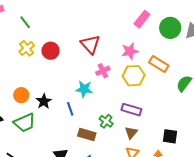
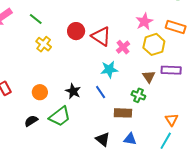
red triangle: (90, 44) -> (101, 36), moved
red circle: (51, 51) -> (76, 31), moved
orange circle: (21, 95) -> (40, 92), moved
purple rectangle: (131, 110) -> (171, 70), moved
brown triangle: (131, 133) -> (149, 77), moved

